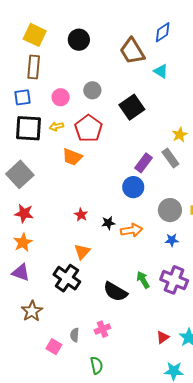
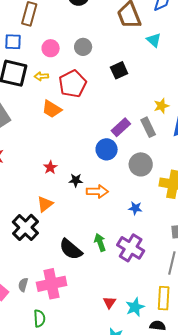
black square: (132, 107) -> (119, 70), size x0.7
gray circle: (170, 210) -> (141, 164), moved
pink cross: (102, 329) -> (52, 284), size x1.8
red triangle: (163, 337) -> (109, 302), turned -32

